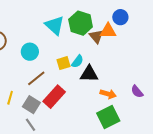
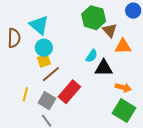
cyan triangle: (55, 25) -> (39, 25), moved
orange triangle: (108, 31) -> (123, 46), moved
yellow square: (63, 63) -> (44, 61), moved
green square: (108, 117) -> (124, 111), turned -30

